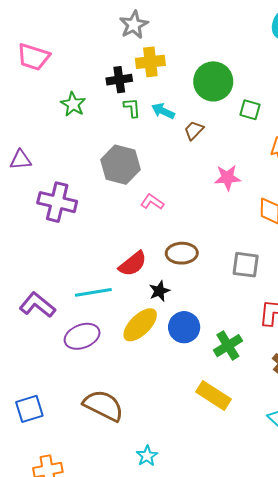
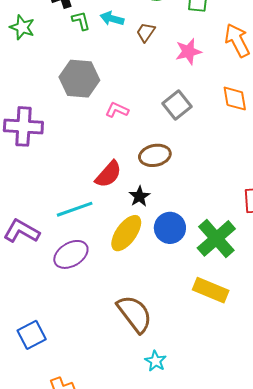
pink star: (227, 178) -> (188, 51), moved
gray square: (246, 265) -> (177, 105), moved, turned -36
green cross: (228, 346) -> (216, 238), size x1.4
brown semicircle: (103, 405) -> (135, 314), moved, turned 36

